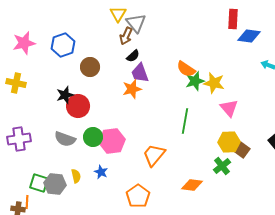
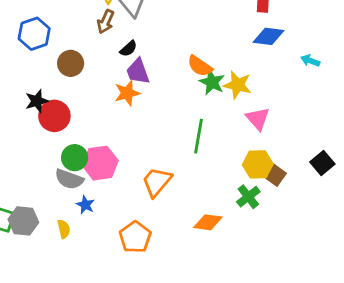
brown arrow: (126, 36) -> (106, 22), moved
blue diamond: (249, 36) -> (269, 36), moved
green star: (195, 81) -> (212, 82), turned -30
gray semicircle: (65, 139) -> (69, 179), moved
yellow semicircle: (76, 176) -> (64, 229), moved

